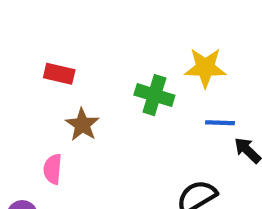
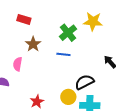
green cross: (154, 95) -> (68, 33), turned 30
blue line: (220, 123) -> (63, 54), moved

